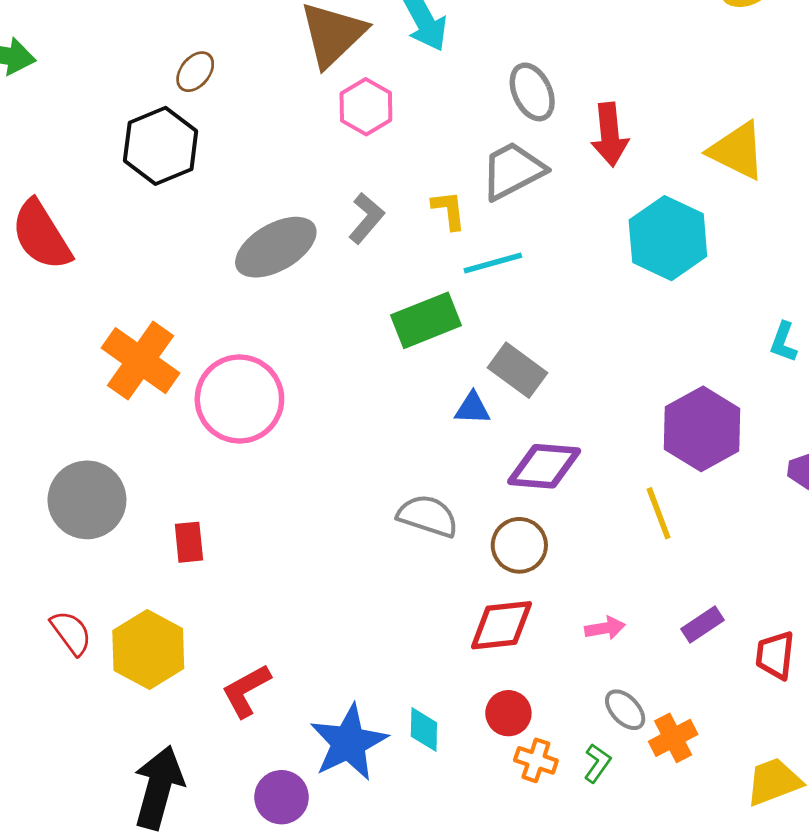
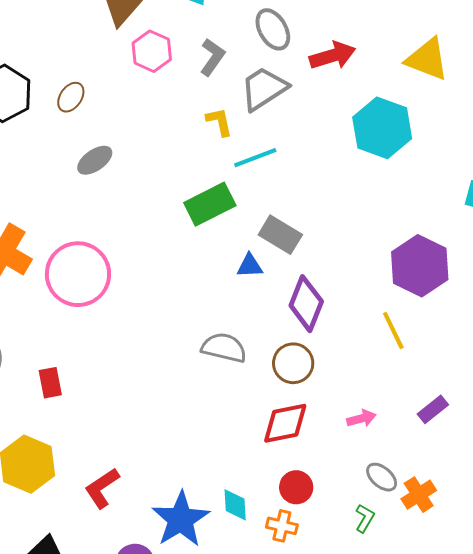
brown ellipse: (195, 72) -> (71, 97), moved
red arrow: (610, 135) -> (333, 56), turned -96
gray L-shape: (366, 218) -> (212, 57), moved
gray ellipse: (276, 247) -> (95, 160), size x0.6
purple diamond: (544, 466) -> (306, 304), turned -68
orange cross: (536, 760) -> (282, 526), moved

